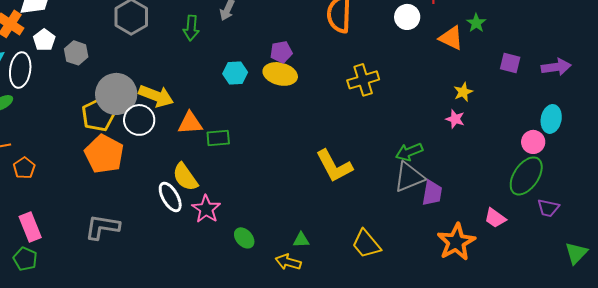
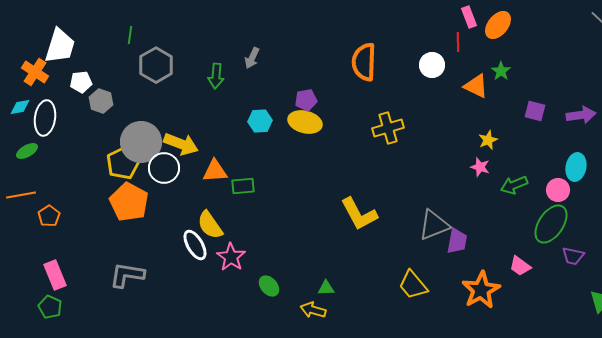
white pentagon: (44, 40) -> (81, 82), moved, turned 30
green arrow: (409, 152) -> (514, 185), moved
yellow trapezoid: (366, 244) -> (413, 285), moved

